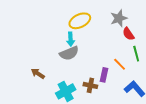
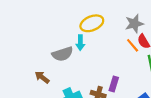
gray semicircle: (69, 53) -> (62, 54), moved
orange line: (120, 64) -> (133, 45), moved

